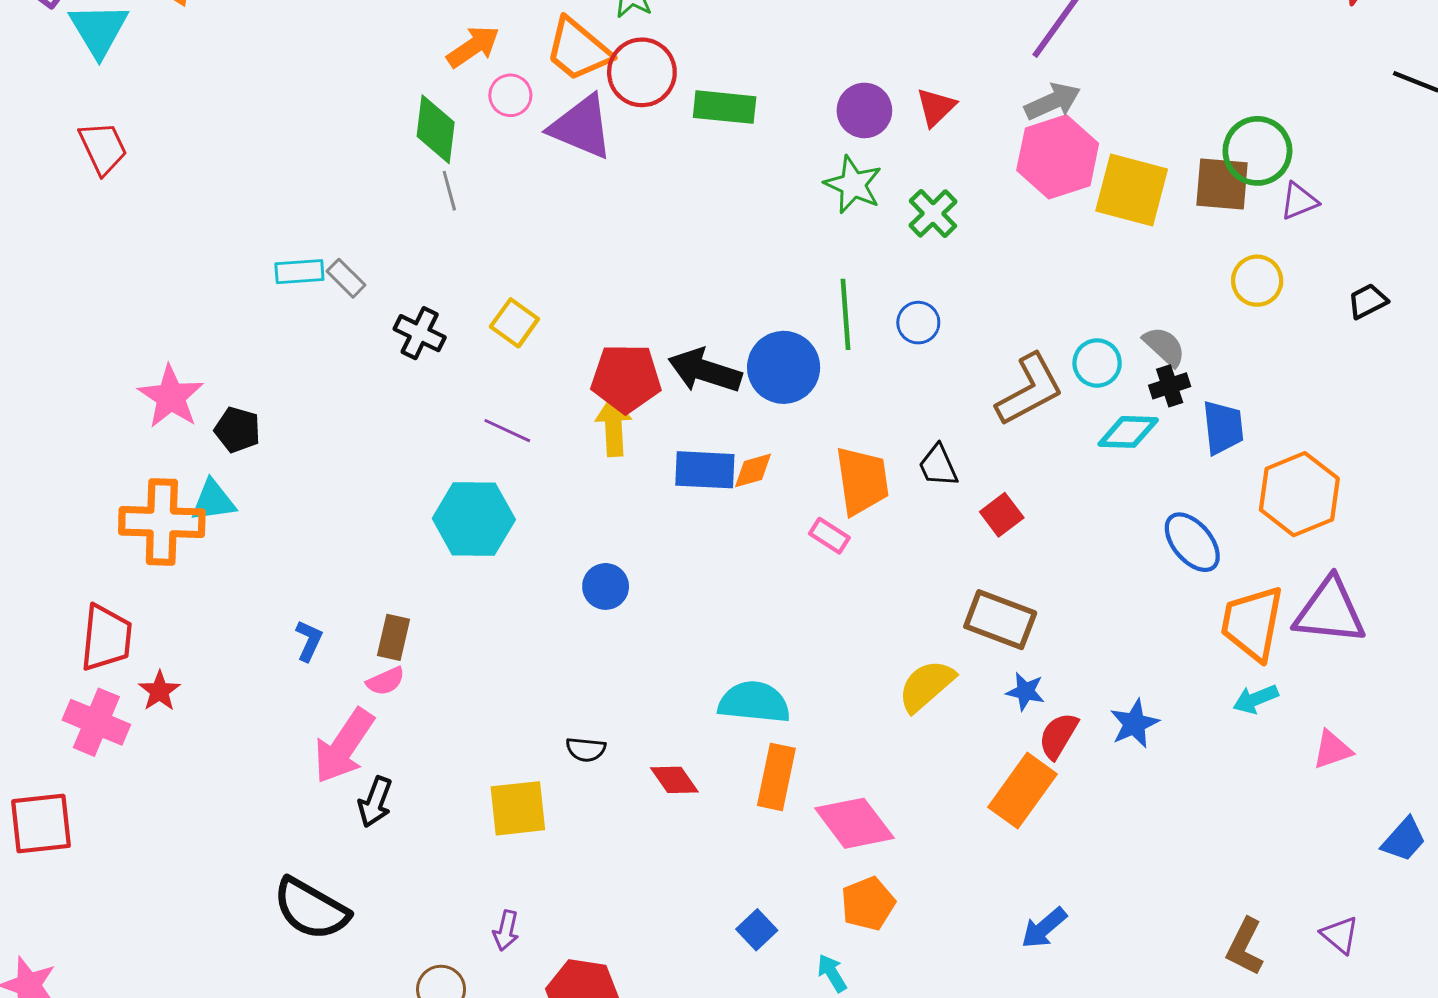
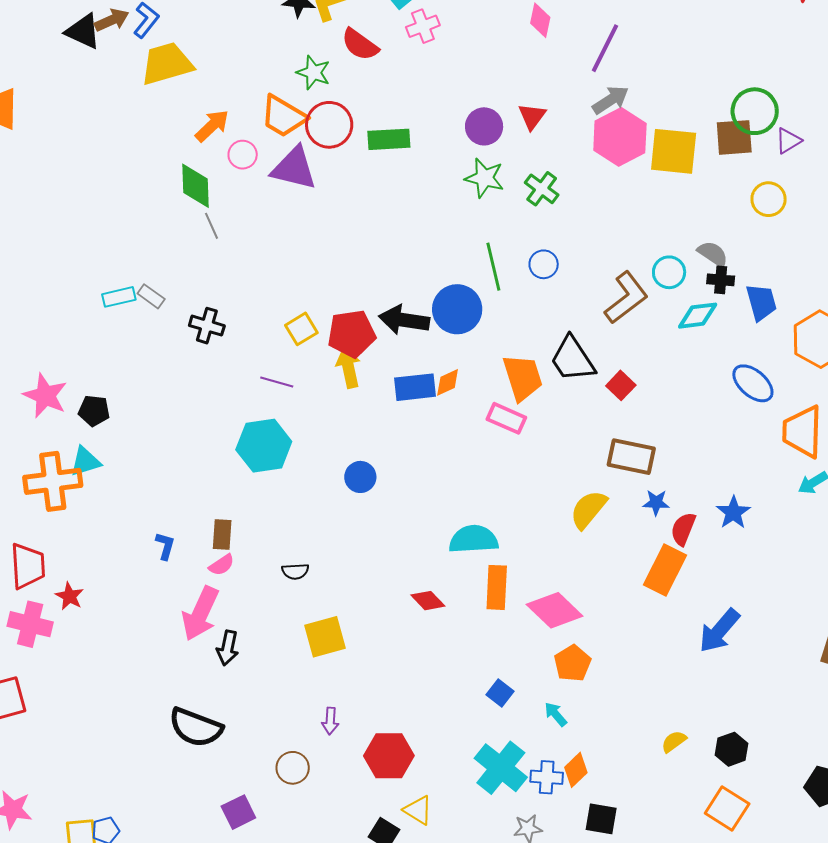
yellow square: (514, 323) -> (301, 329), moved, turned 32
black cross: (1170, 386) -> (721, 280), turned 32
black trapezoid: (938, 466) -> (573, 359), size x1.6
pink rectangle: (829, 536) -> (506, 418), size x1.4
black semicircle: (586, 749) -> (295, 571), moved
blue arrow: (1044, 928) -> (719, 631), moved, size x1.4

